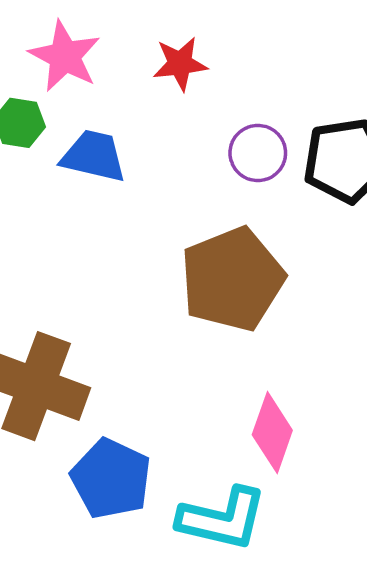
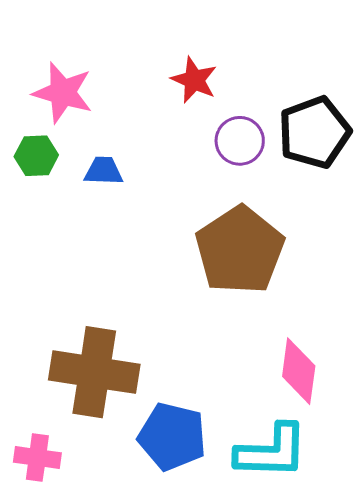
red star: (180, 64) -> (194, 80), moved, turned -30
blue trapezoid: (94, 156) -> (104, 171), size x0.7

